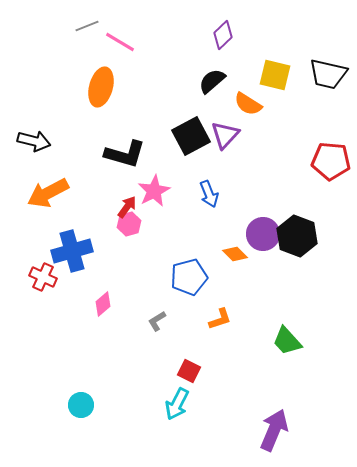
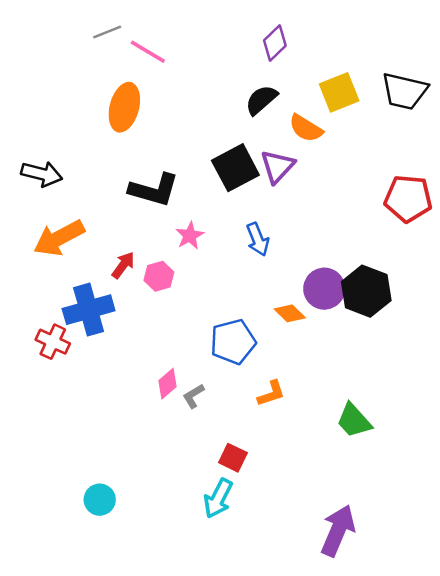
yellow square: (275, 75) -> (339, 92), turned -36
pink star: (154, 191) -> (190, 236), size x0.7
red arrow: (127, 207) -> (123, 265), moved
pink diamond: (103, 304) -> (168, 384), moved

